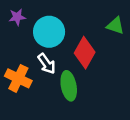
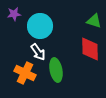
red diamond: (85, 53) -> (90, 49), moved, turned -30
orange cross: (18, 78) -> (25, 73), moved

